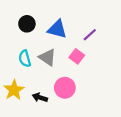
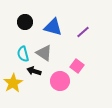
pink square: (77, 56) -> (77, 66), moved
black arrow: (40, 98) -> (34, 71), moved

